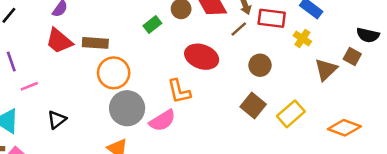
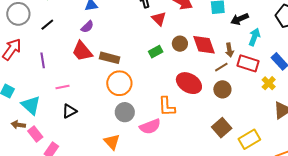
brown circle: (260, 65) -> (222, 89), moved
pink line: (29, 86) -> (62, 87), moved
gray circle: (127, 108) -> (125, 112), size x0.7

